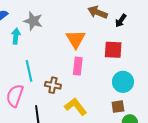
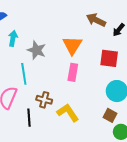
gray star: (33, 21) -> (37, 50), moved
brown cross: (53, 85) -> (44, 100), moved
brown square: (118, 107) -> (110, 115), turned 32

